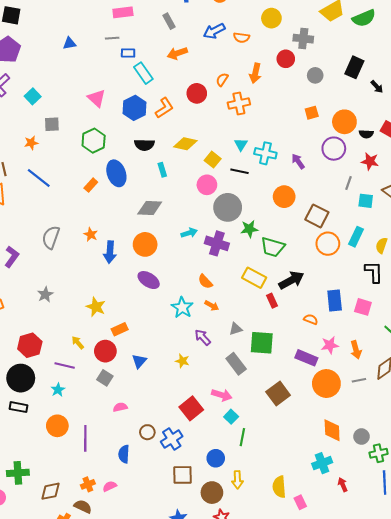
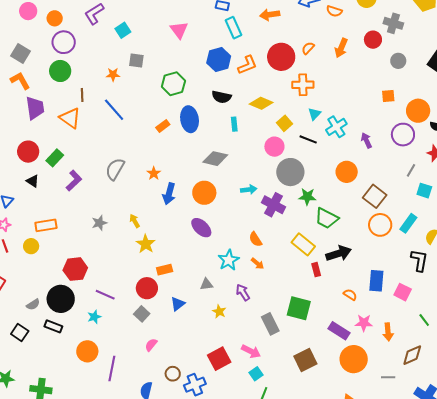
red circle: (197, 93) -> (281, 57), size x1.4
pink triangle: (97, 98) -> (179, 30), moved
orange cross: (239, 104) -> (303, 85), moved
cyan cross: (265, 153) -> (336, 127), turned 35
gray triangle: (236, 329) -> (206, 284), moved
yellow arrow: (78, 343) -> (135, 221), moved
gray line: (359, 380) -> (388, 377), moved
pink semicircle: (120, 407) -> (151, 345), turned -48

